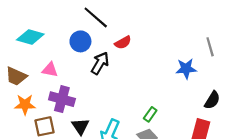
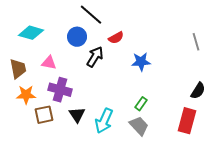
blue star: (186, 69) -> (141, 62), moved
brown trapezoid: (16, 76) -> (18, 69), turned -125

